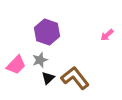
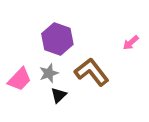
brown L-shape: (75, 78) -> (92, 72), moved

